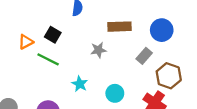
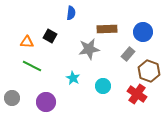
orange triangle: (26, 42) -> (27, 42), turned 32
gray star: (98, 50) -> (89, 49), size x1.5
green line: (48, 59) -> (32, 66), moved

